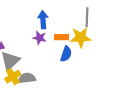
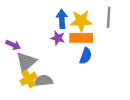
orange rectangle: (62, 37) -> (81, 38), size x1.5
yellow star: (81, 37) -> (81, 21), moved

